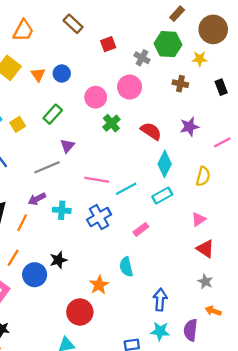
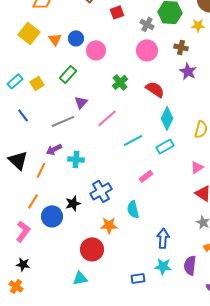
pink circle: (130, 87) -> (147, 50), moved
pink circle: (96, 97) -> (96, 50), moved
purple star: (189, 127) -> (188, 71), moved, turned -30
pink line: (97, 180) -> (107, 118), moved, turned -50
blue cross: (99, 217) -> (101, 191), moved
orange star: (99, 285) -> (109, 225), turned 30

